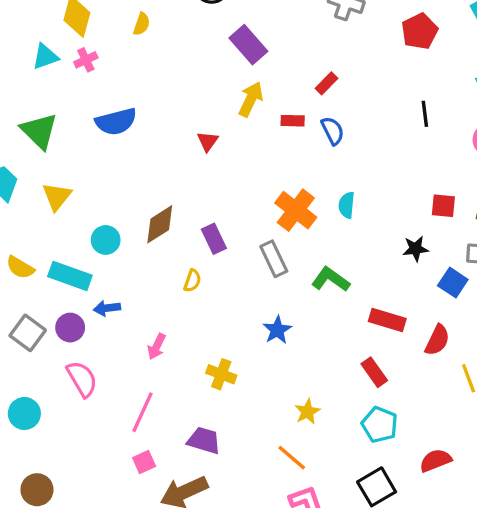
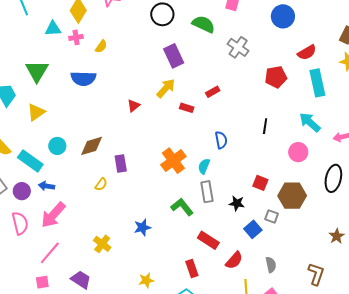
yellow semicircle: (142, 24) -> (101, 46), moved
blue semicircle: (333, 131) -> (221, 140), moved
gray rectangle: (274, 259) -> (207, 192), moved
pink arrow: (157, 347) -> (53, 215), moved, size x1.8

